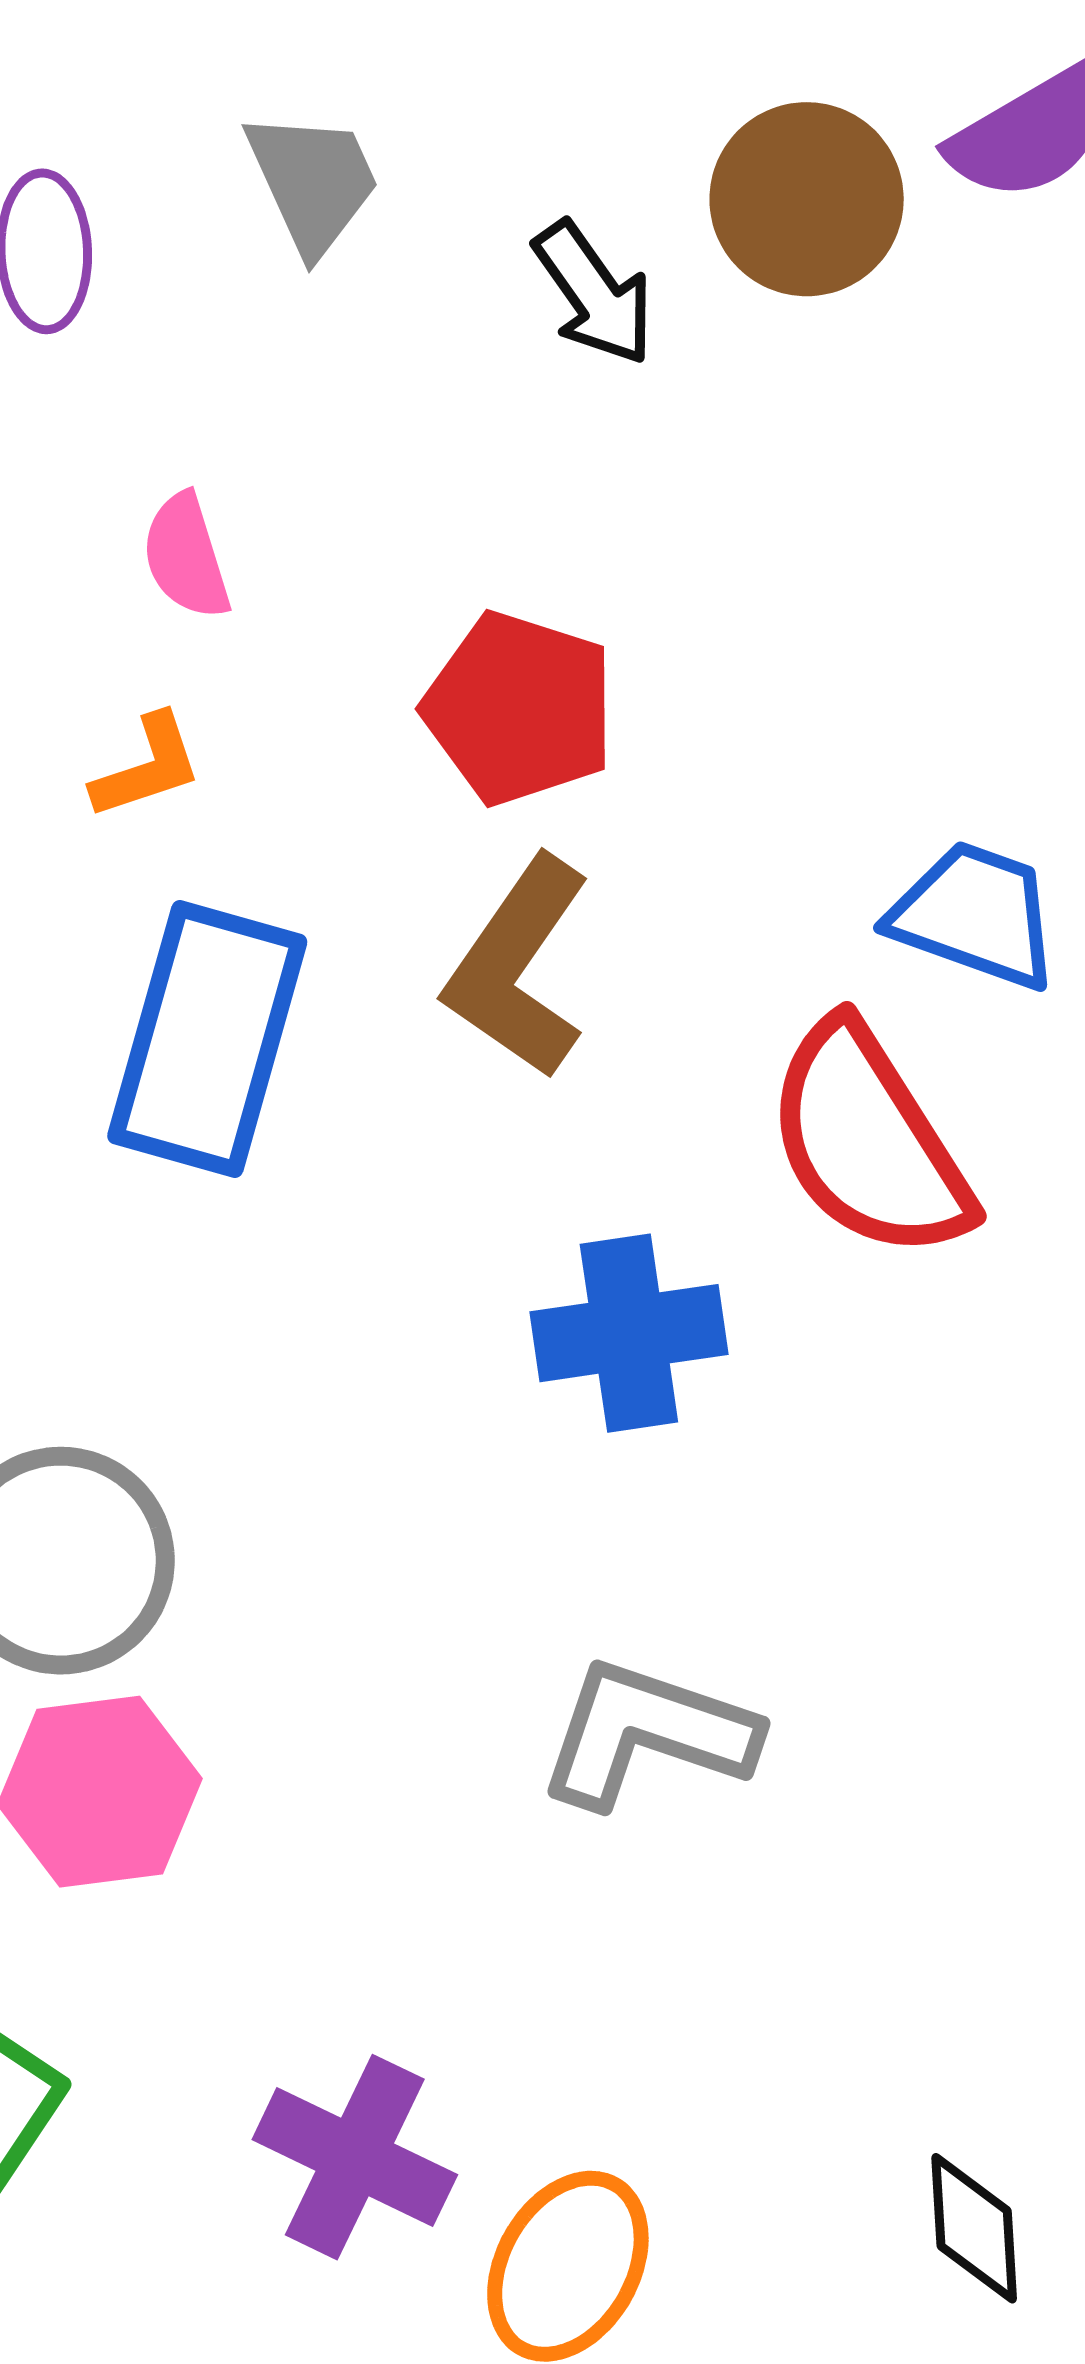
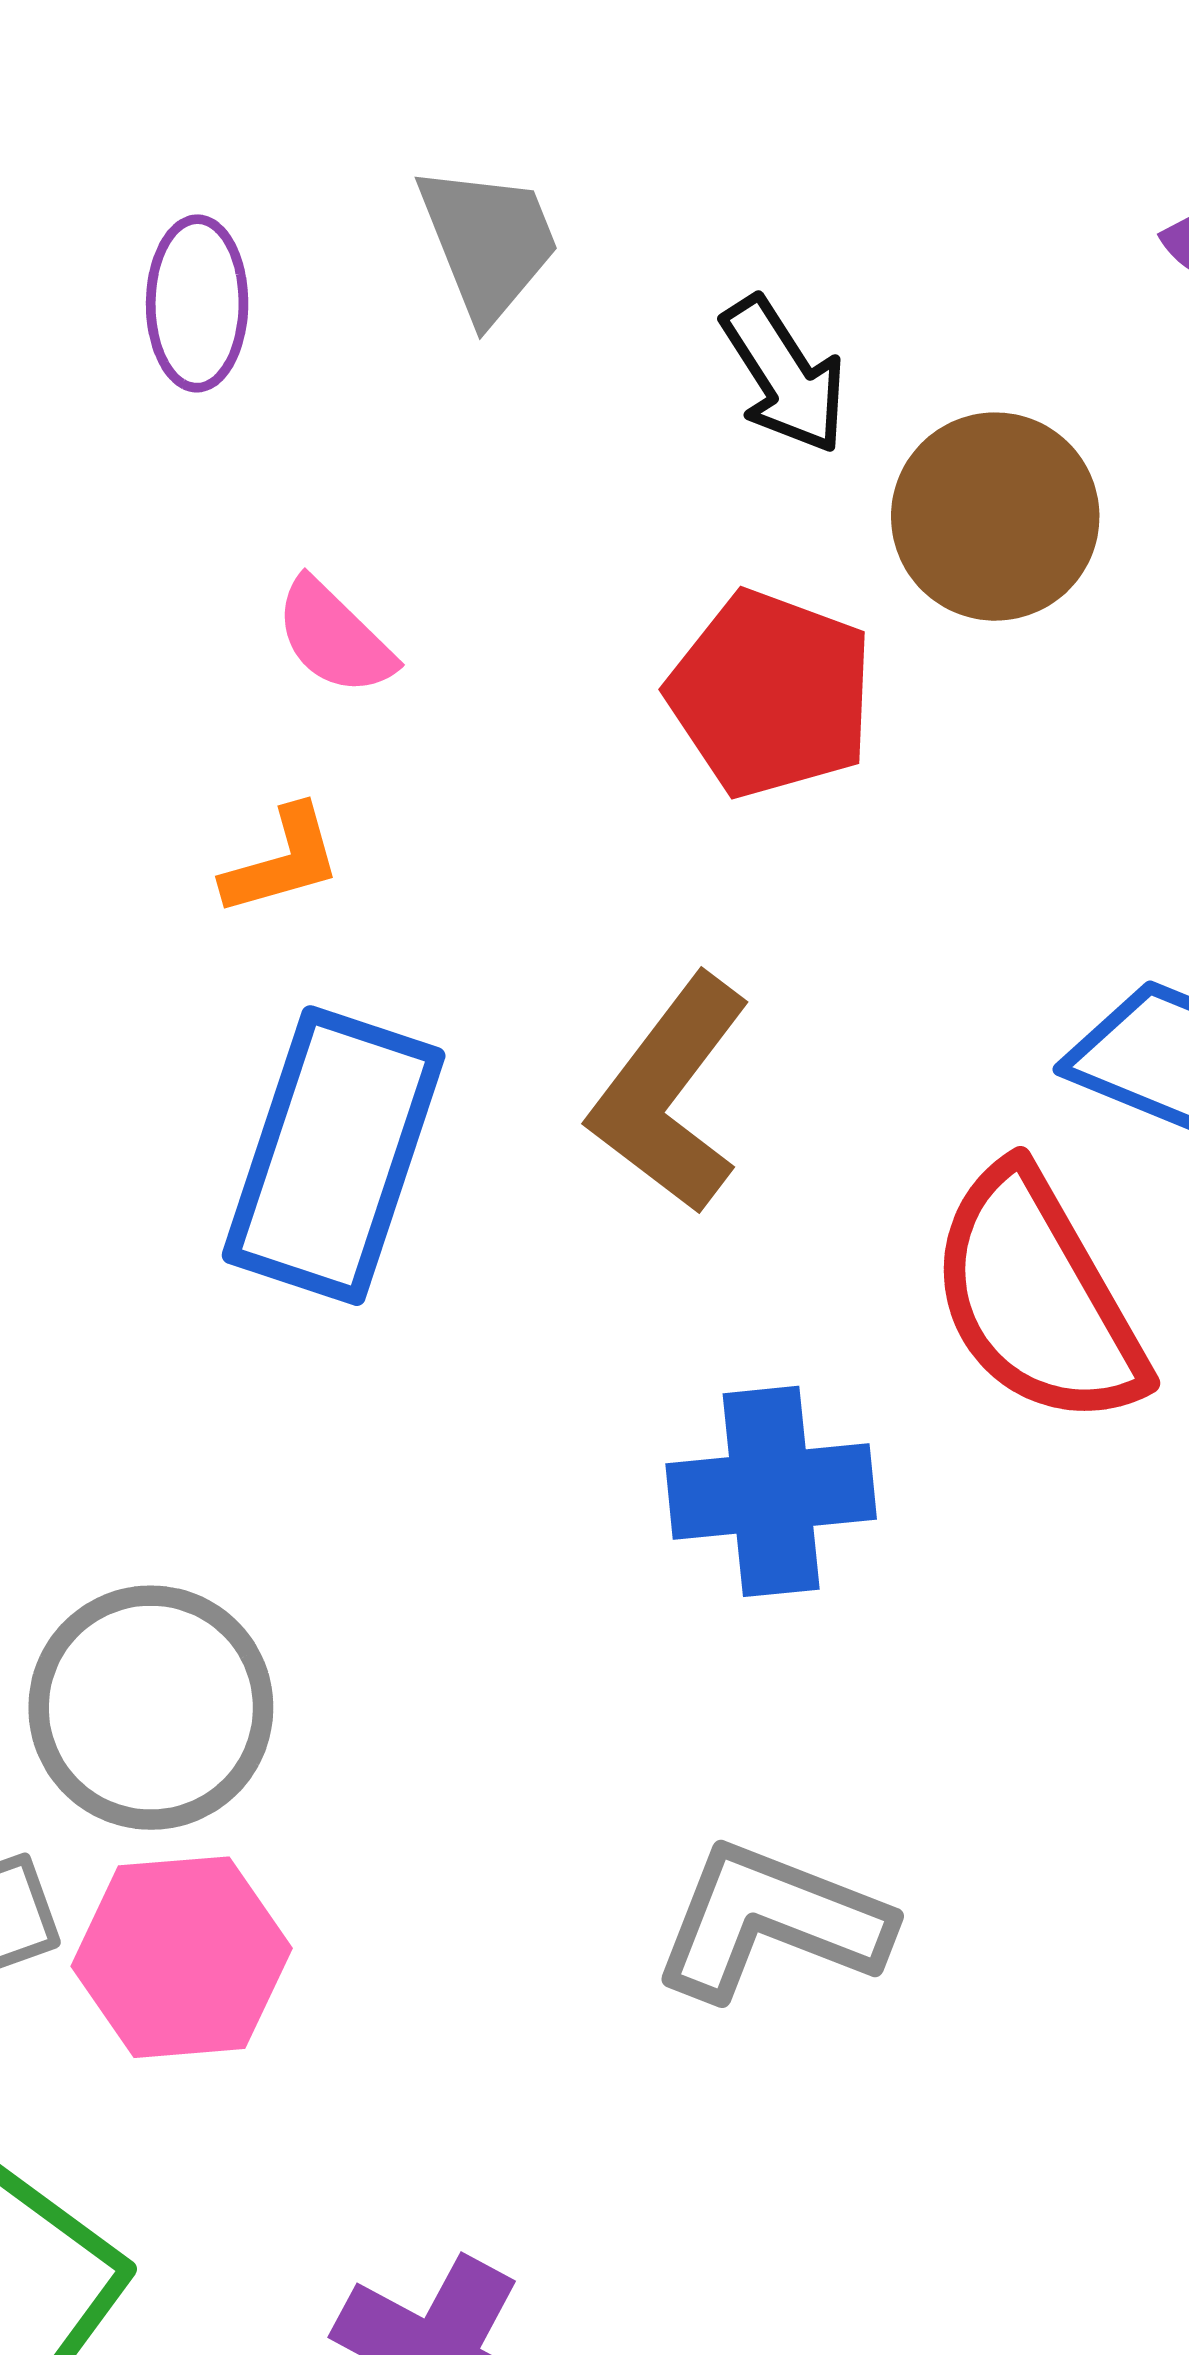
brown circle: (807, 199) -> (995, 517), moved
pink semicircle: (186, 556) -> (334, 637), turned -31
red pentagon: (519, 708) -> (771, 694), moved

